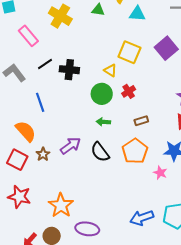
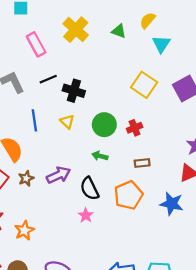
cyan triangle: (137, 14) -> (161, 44), turned 48
yellow triangle: (110, 70) -> (67, 122), moved
pink star: (160, 173) -> (86, 215), moved
orange star: (61, 205) -> (24, 230), moved, size x0.7

